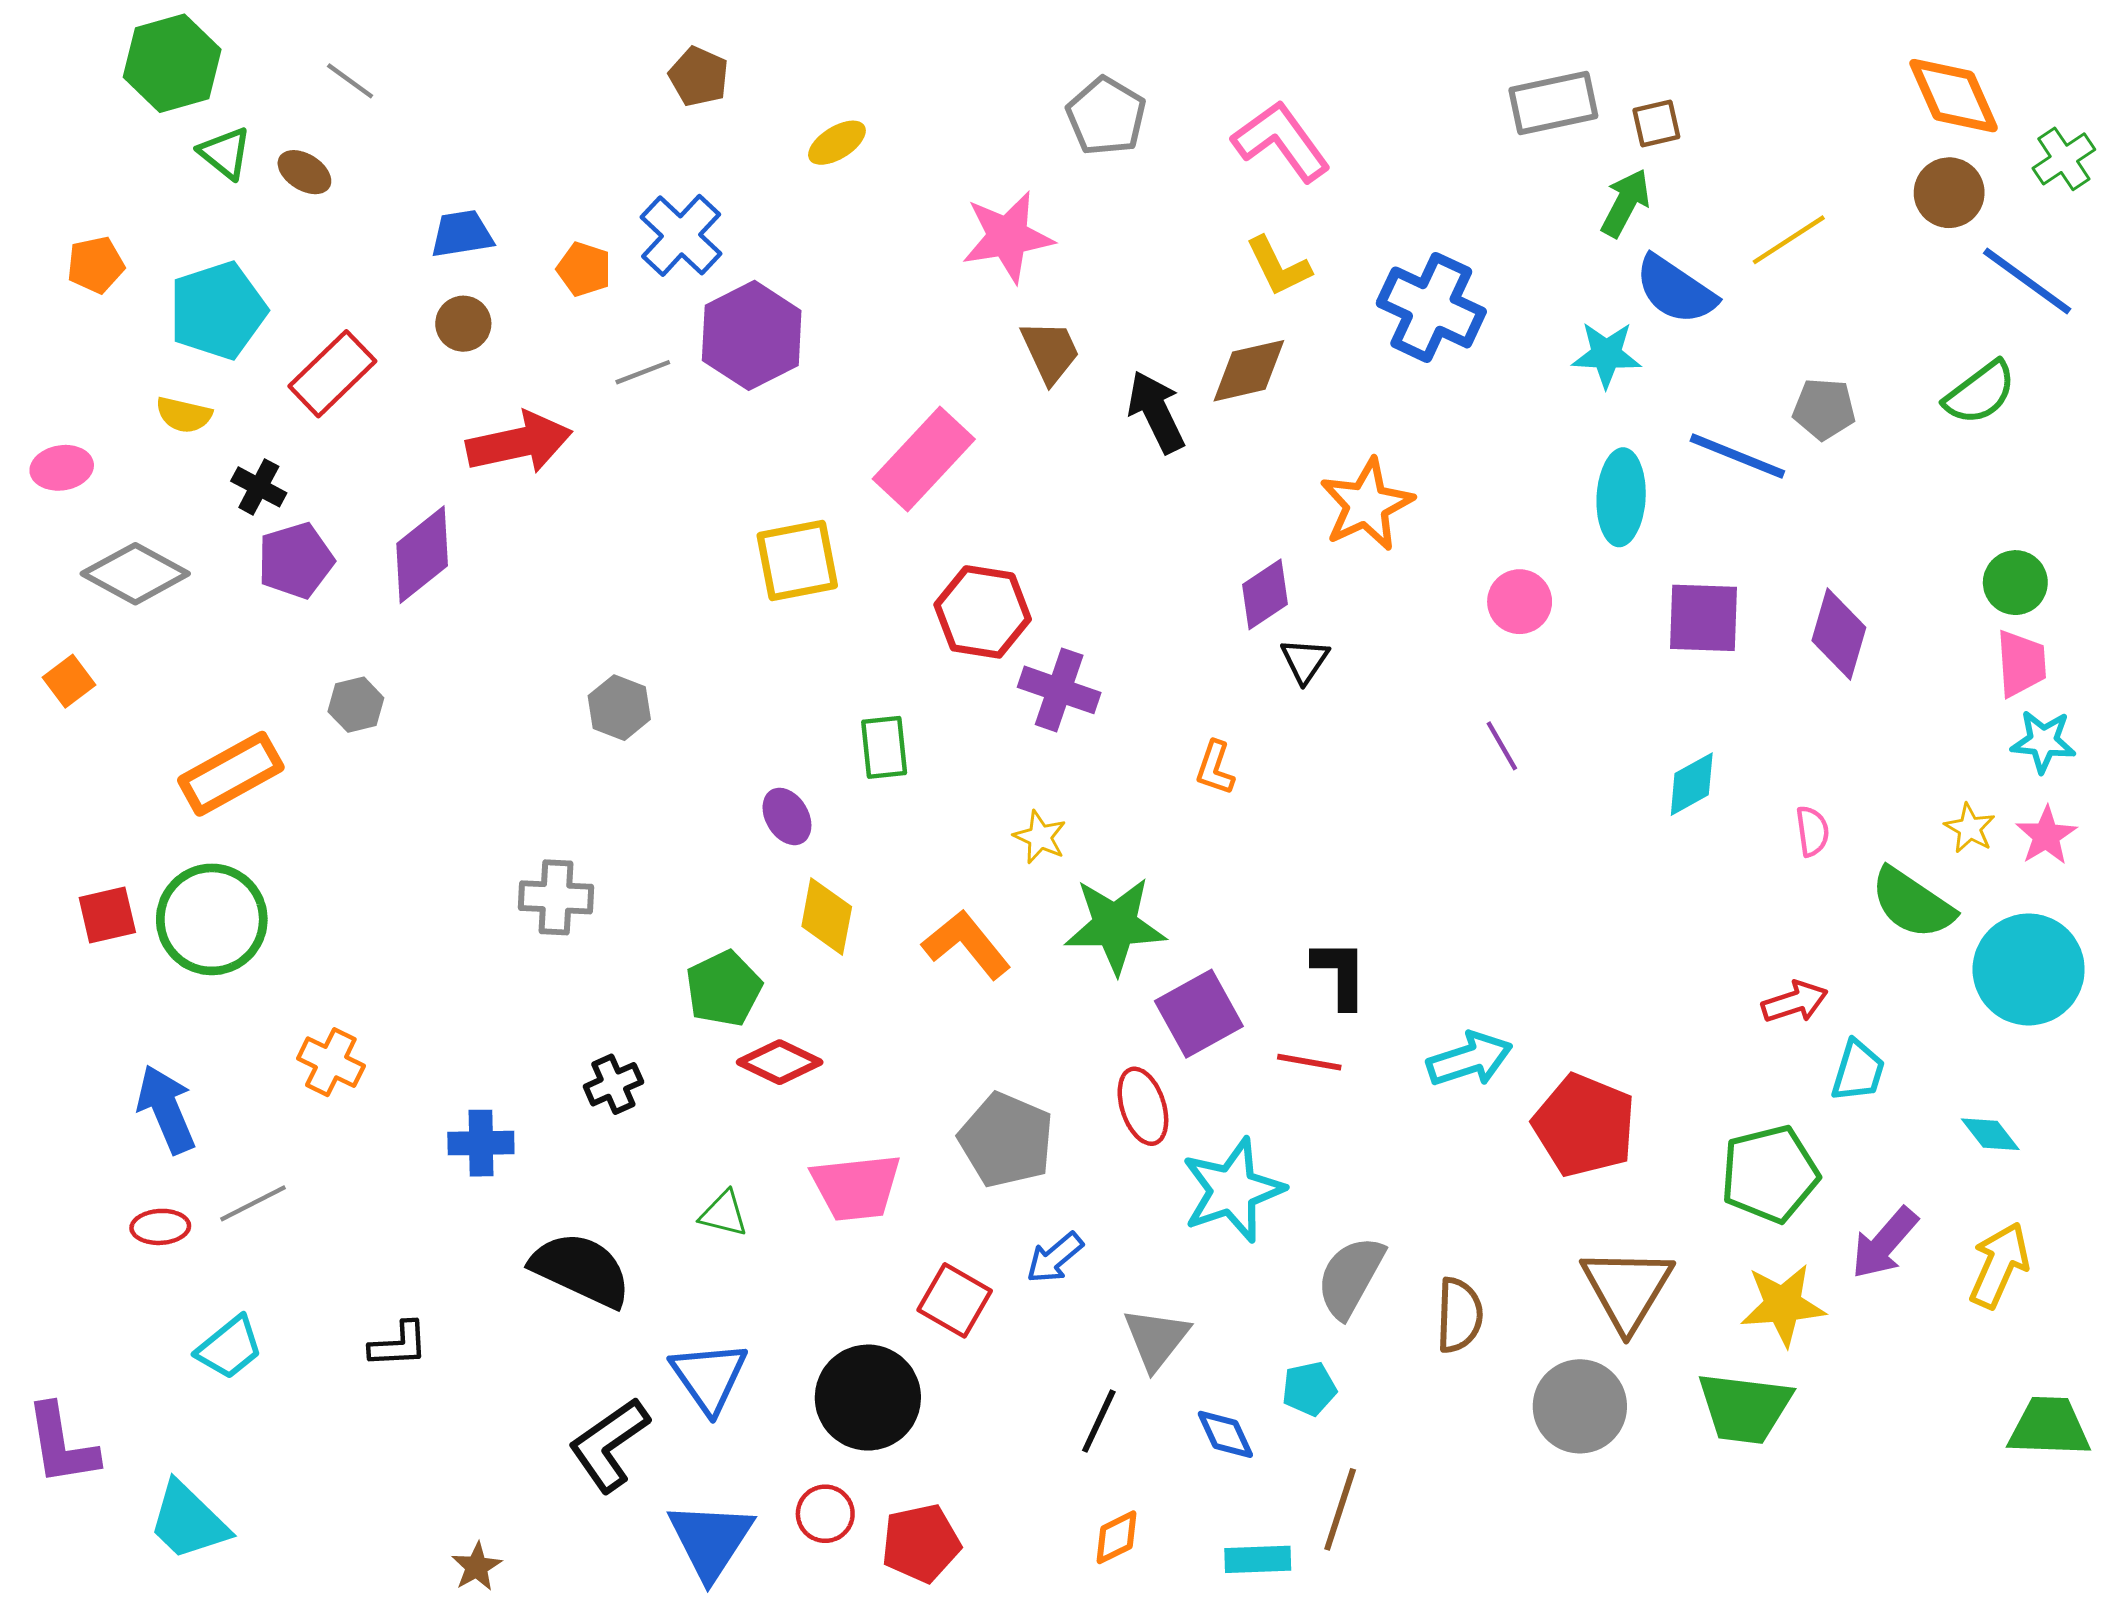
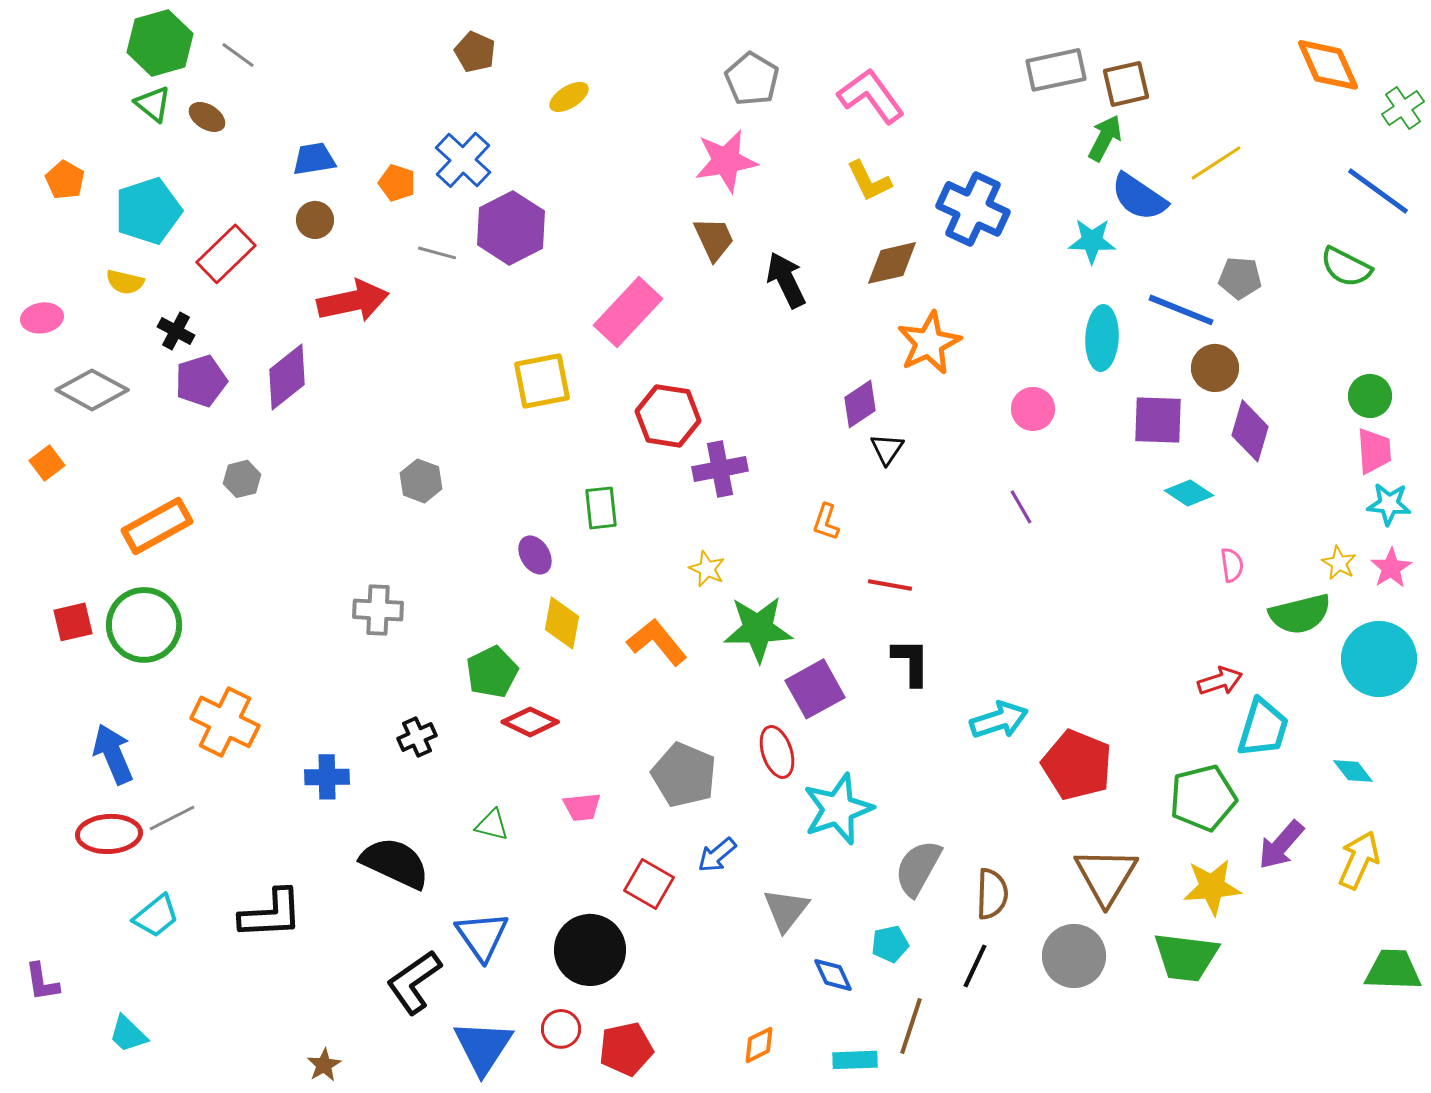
green hexagon: (172, 63) -> (160, 43), moved
brown square: (1656, 124) -> (1126, 84), size x1.4
brown circle: (1949, 193) -> (1215, 368), moved
pink star: (1008, 237) -> (726, 161), moved
orange pentagon: (96, 265) -> (65, 180), turned -30
brown diamond: (1249, 371) -> (892, 263), moved
gray line: (643, 372) -> (437, 253), turned 36
green semicircle: (1980, 393) -> (1346, 267), turned 64
purple cross: (1059, 690) -> (720, 469), turned -30
cyan diamond: (1692, 784) -> (1189, 493), moved, turned 63
green semicircle: (1912, 903) -> (1300, 614), turned -48
orange cross: (331, 1062) -> (225, 722), size x1.5
red line: (1309, 1062) -> (890, 585), moved
cyan trapezoid: (1858, 1071) -> (1263, 728), size x1.4
pink trapezoid: (856, 1187) -> (582, 807), size x0.6
red ellipse: (160, 1227) -> (109, 834), size x1.6
black L-shape: (399, 1345) -> (271, 914), size x1.6
black line: (1099, 1421) -> (975, 966), moved
purple L-shape: (62, 1445) -> (42, 982), size x0.7
cyan trapezoid: (188, 1521) -> (128, 1034), size x0.7

